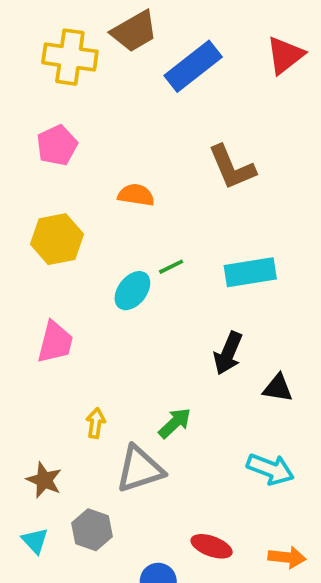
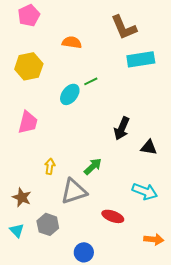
cyan rectangle: (250, 272) -> (141, 59), moved
red ellipse: (212, 546) -> (113, 216), moved

